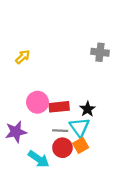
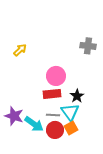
pink circle: (37, 102) -> (56, 76), moved
purple star: (16, 132) -> (14, 116), turned 30
cyan arrow: (39, 159) -> (34, 124), moved

